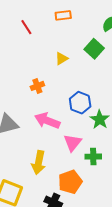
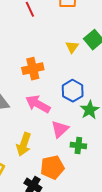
yellow triangle: (62, 59) -> (72, 47), moved, turned -32
orange cross: (37, 86) -> (33, 69), size x1.5

